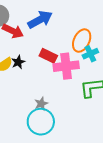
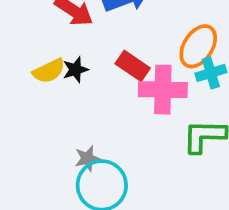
gray star: (41, 104) -> (87, 158), moved

